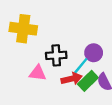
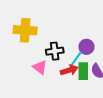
pink triangle: (38, 73) -> (40, 67), turned 35
green rectangle: (88, 81) -> (83, 71), turned -42

